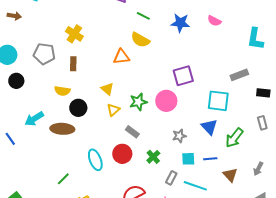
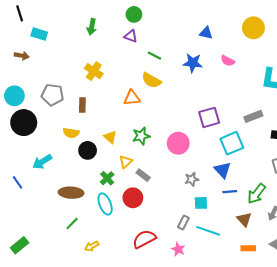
yellow cross: (74, 34) -> (94, 71), moved
purple square: (183, 76) -> (209, 117), moved
black circle: (16, 81) -> (24, 123), size x1.6
yellow triangle: (107, 89) -> (110, 137), moved
cyan square: (218, 101) -> (232, 143), turned -30
green star: (138, 102) -> (141, 136), moved
yellow triangle: (113, 110) -> (126, 162), moved
brown ellipse: (62, 129) -> (71, 193), moved
green arrow: (234, 138) -> (257, 194), moved
green cross: (153, 157) -> (107, 178), moved
blue line: (210, 159) -> (230, 192), moved

